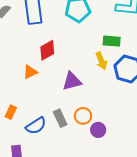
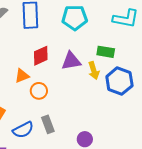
purple triangle: (72, 81) -> (71, 61), moved
orange circle: (83, 116) -> (39, 91), moved

